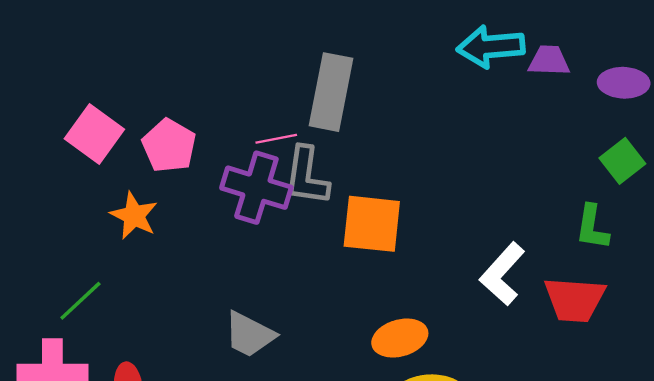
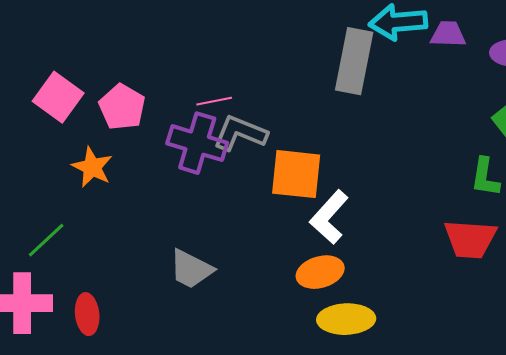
gray rectangle: (331, 92) -> (354, 61), moved
gray L-shape: (307, 176) -> (240, 133), turned 104
white L-shape: (502, 274) -> (329, 217), moved

